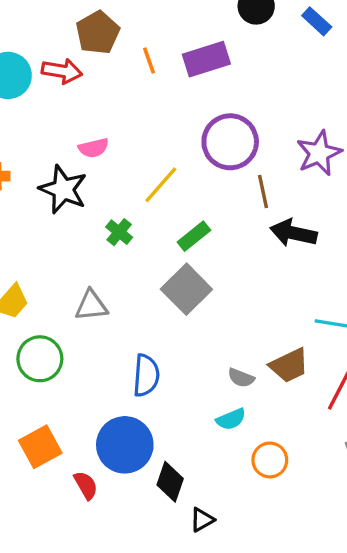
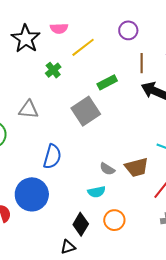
purple circle: (230, 142) -> (128, 30), size x0.6
pink semicircle: (94, 148) -> (59, 28), moved
green rectangle: (194, 236) -> (107, 82), moved
black diamond: (170, 482) -> (81, 224), moved

